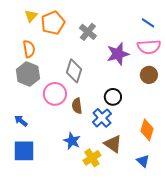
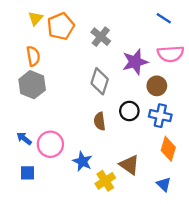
blue line: (148, 23) -> (164, 18), moved
gray diamond: (74, 71) -> (100, 81), moved
brown circle: (149, 75) -> (157, 86), moved
pink circle: (55, 94) -> (50, 144), moved
brown semicircle: (77, 106) -> (100, 121), moved
blue cross: (102, 118) -> (160, 116), moved, turned -36
blue square: (24, 151) -> (27, 173), size x0.6

